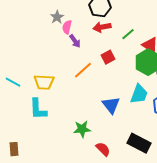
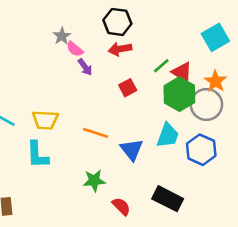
pink semicircle: (67, 27) -> (75, 49), turned -64
green line: (128, 34) -> (161, 66), moved
orange line: (83, 70) -> (95, 133), moved, turned 60

